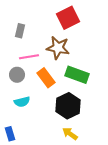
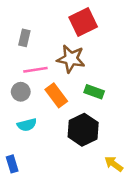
green rectangle: (77, 75) -> (94, 92), size x0.7
yellow arrow: (70, 134) -> (114, 164), moved

